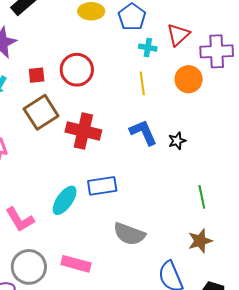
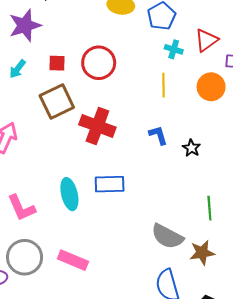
blue L-shape: (143, 132) -> (158, 135), size x0.7
black star: (177, 141) -> (191, 148), turned -30
cyan ellipse: (65, 200) -> (69, 194), turned -56
gray semicircle: (129, 234) -> (167, 236), moved

